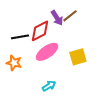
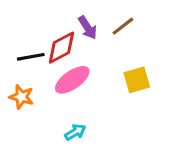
brown line: (70, 16) -> (123, 26), moved
yellow square: (78, 57) -> (137, 80), moved

